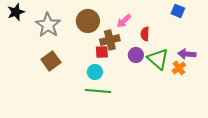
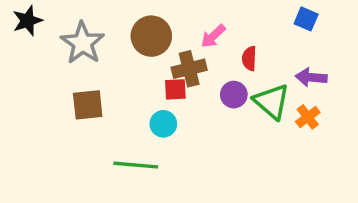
purple arrow: (187, 54) -> (311, 77), moved
brown square: (51, 61) -> (88, 105), turned 30
green line: (98, 91) -> (136, 165), moved

